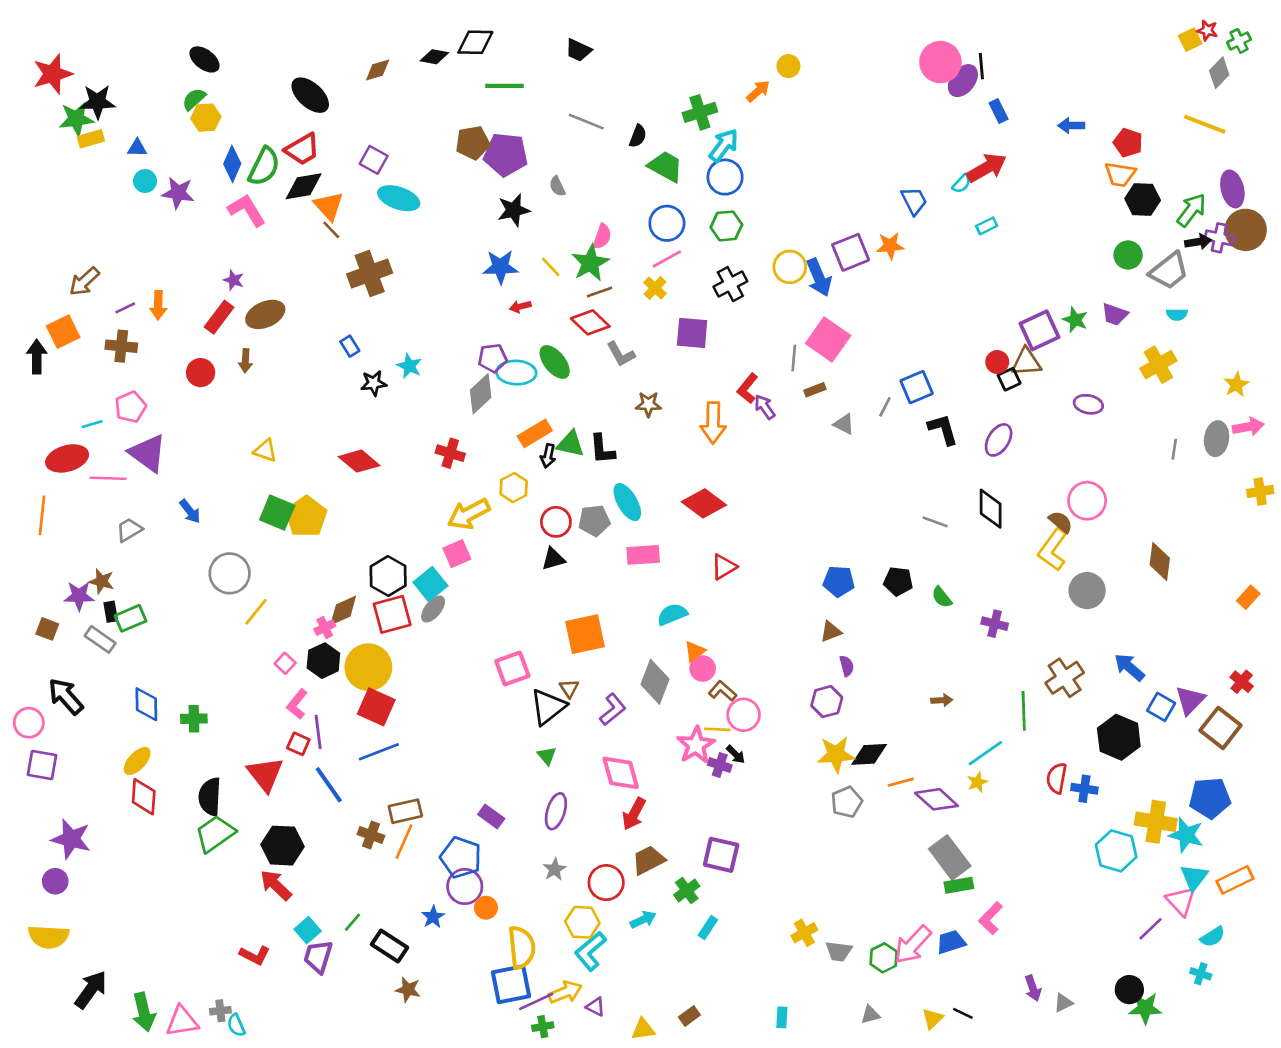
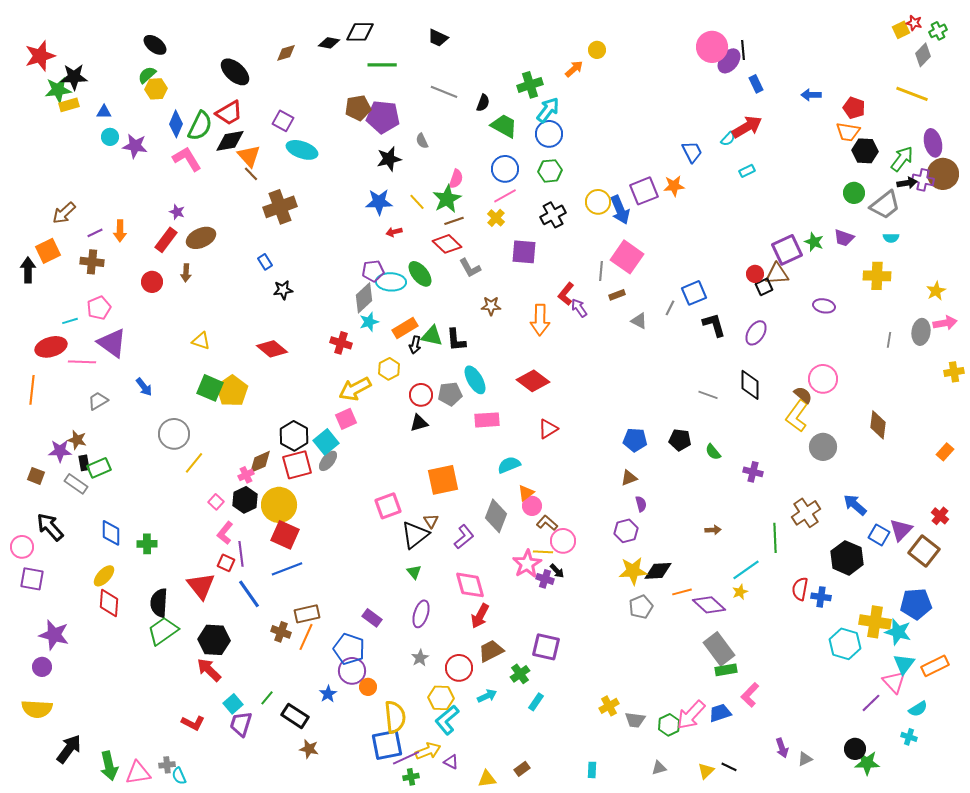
yellow cross: (1158, 365) -> (877, 276), turned 32
cyan star: (409, 366) -> (369, 322), moved, turned 30

